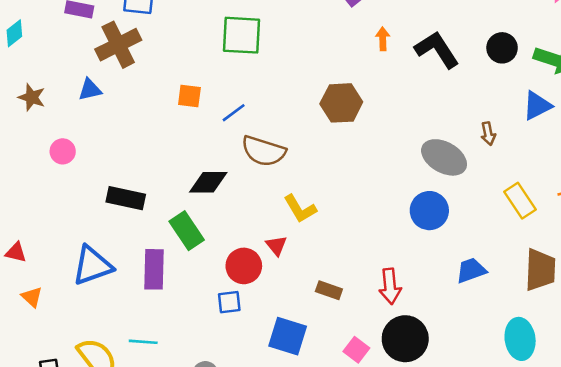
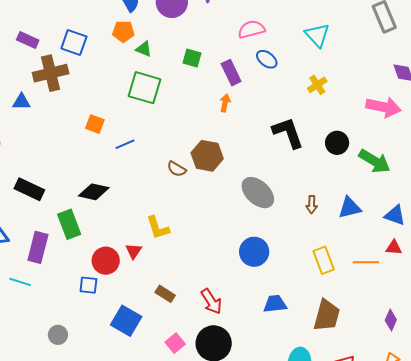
orange arrow: (383, 39) -> (225, 103), moved
blue triangle: (537, 106) -> (350, 208), moved
brown semicircle: (264, 151) -> (177, 169), moved, size x0.6
gray ellipse: (444, 157) -> (258, 193), moved
red arrow: (390, 286) -> (211, 301), turned -40
cyan line: (143, 342) -> (20, 282), moved

